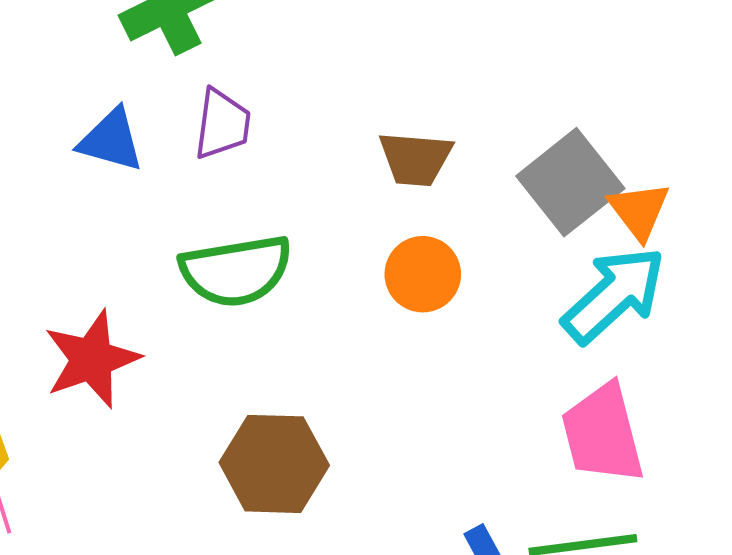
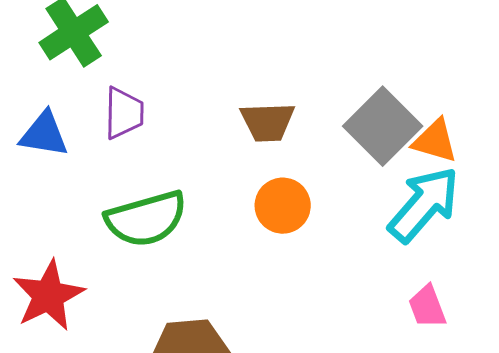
orange triangle: (639, 210) -> (435, 141), turned -30
pink trapezoid: (603, 434) -> (427, 307), size x0.6

